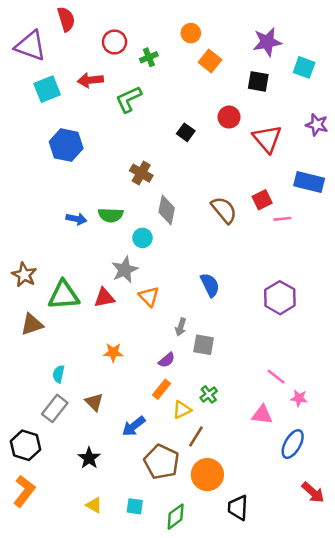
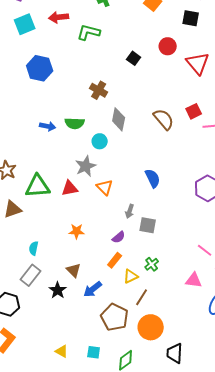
green L-shape: (129, 99) -> (89, 32), turned 40
brown triangle: (94, 402) -> (74, 270), moved
black star: (89, 458) -> (58, 290), moved

